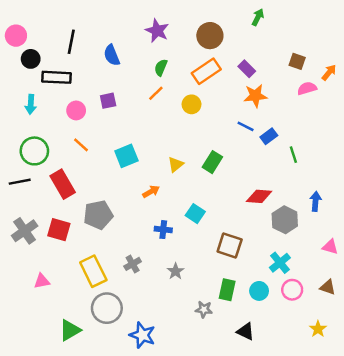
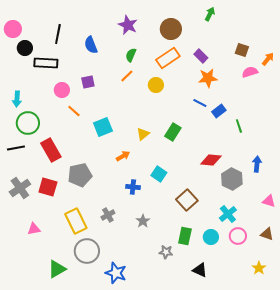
cyan arrow: (31, 104) -> (17, 99), moved
orange line: (81, 145) -> (74, 111), moved
brown square: (230, 246) -> (187, 200), turned 30

